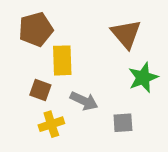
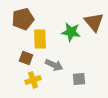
brown triangle: (126, 34) -> (94, 22), moved
green star: (143, 78) -> (71, 32), moved, turned 30

